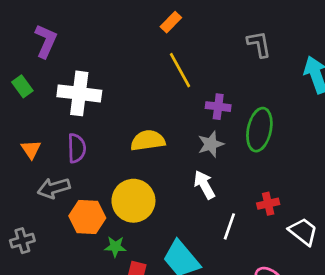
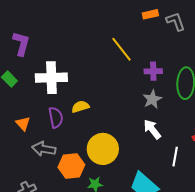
orange rectangle: (171, 22) -> (150, 14), moved, turned 42
yellow semicircle: (148, 141) -> (80, 107), moved, size x0.7
gray arrow: (54, 188) -> (44, 149), turned 35

